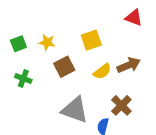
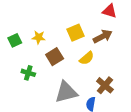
brown arrow: (129, 65) -> (103, 36), moved
green cross: (23, 78) -> (28, 73), moved
gray triangle: (75, 110) -> (66, 92), turned -30

